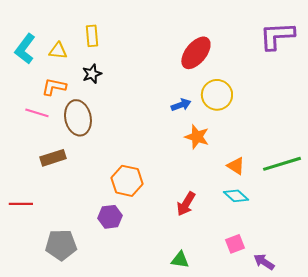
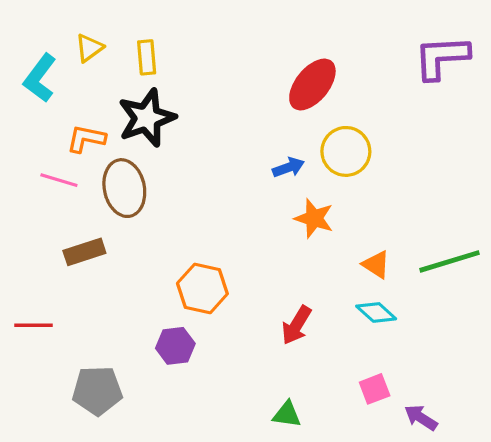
yellow triangle: (58, 51) -> (89, 48), moved, turned -42
black star: (92, 74) -> (147, 118), size x1.8

